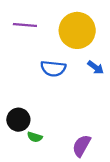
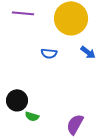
blue semicircle: (53, 69) -> (49, 53), size x0.7

